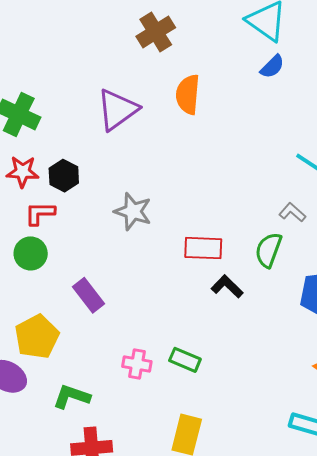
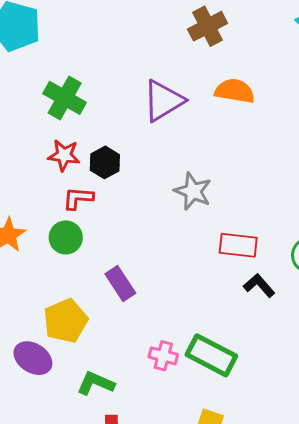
orange semicircle: (188, 94) -> (235, 91), turned 90
gray star: (133, 211) -> (193, 191), moved
green rectangle: (185, 360) -> (211, 355), size x1.6

